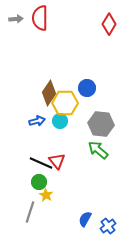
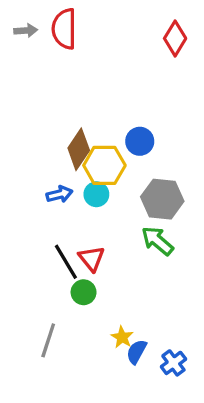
black line: (41, 163) -> (66, 262), turned 35
green circle: (39, 182) -> (84, 292), moved
yellow star: (46, 195) -> (122, 337), moved

